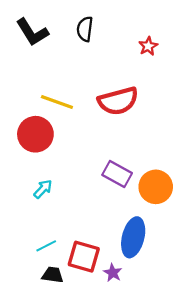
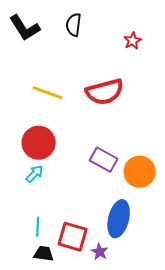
red circle: (35, 134) -> (39, 143), moved
cyan line: (46, 246) -> (38, 227), turned -60

